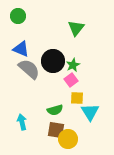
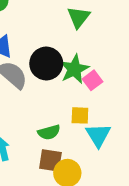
green star: (73, 65) -> (74, 69), size x1.5
pink square: (71, 80) -> (93, 80), moved

